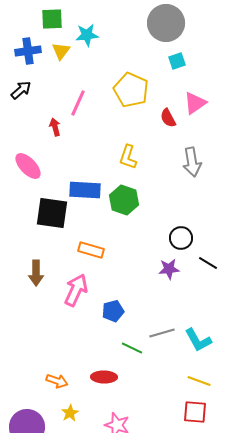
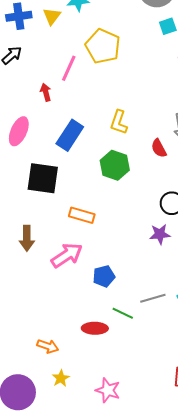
yellow pentagon: (131, 90) -> (103, 46), moved
red semicircle: (168, 118) -> (159, 148), moved
pink ellipse: (28, 166) -> (19, 131), turned 68
blue rectangle: (85, 190) -> (70, 135), moved, turned -60
pink arrow: (76, 290) -> (67, 255), turned 32
red ellipse: (104, 377) -> (95, 328), moved

